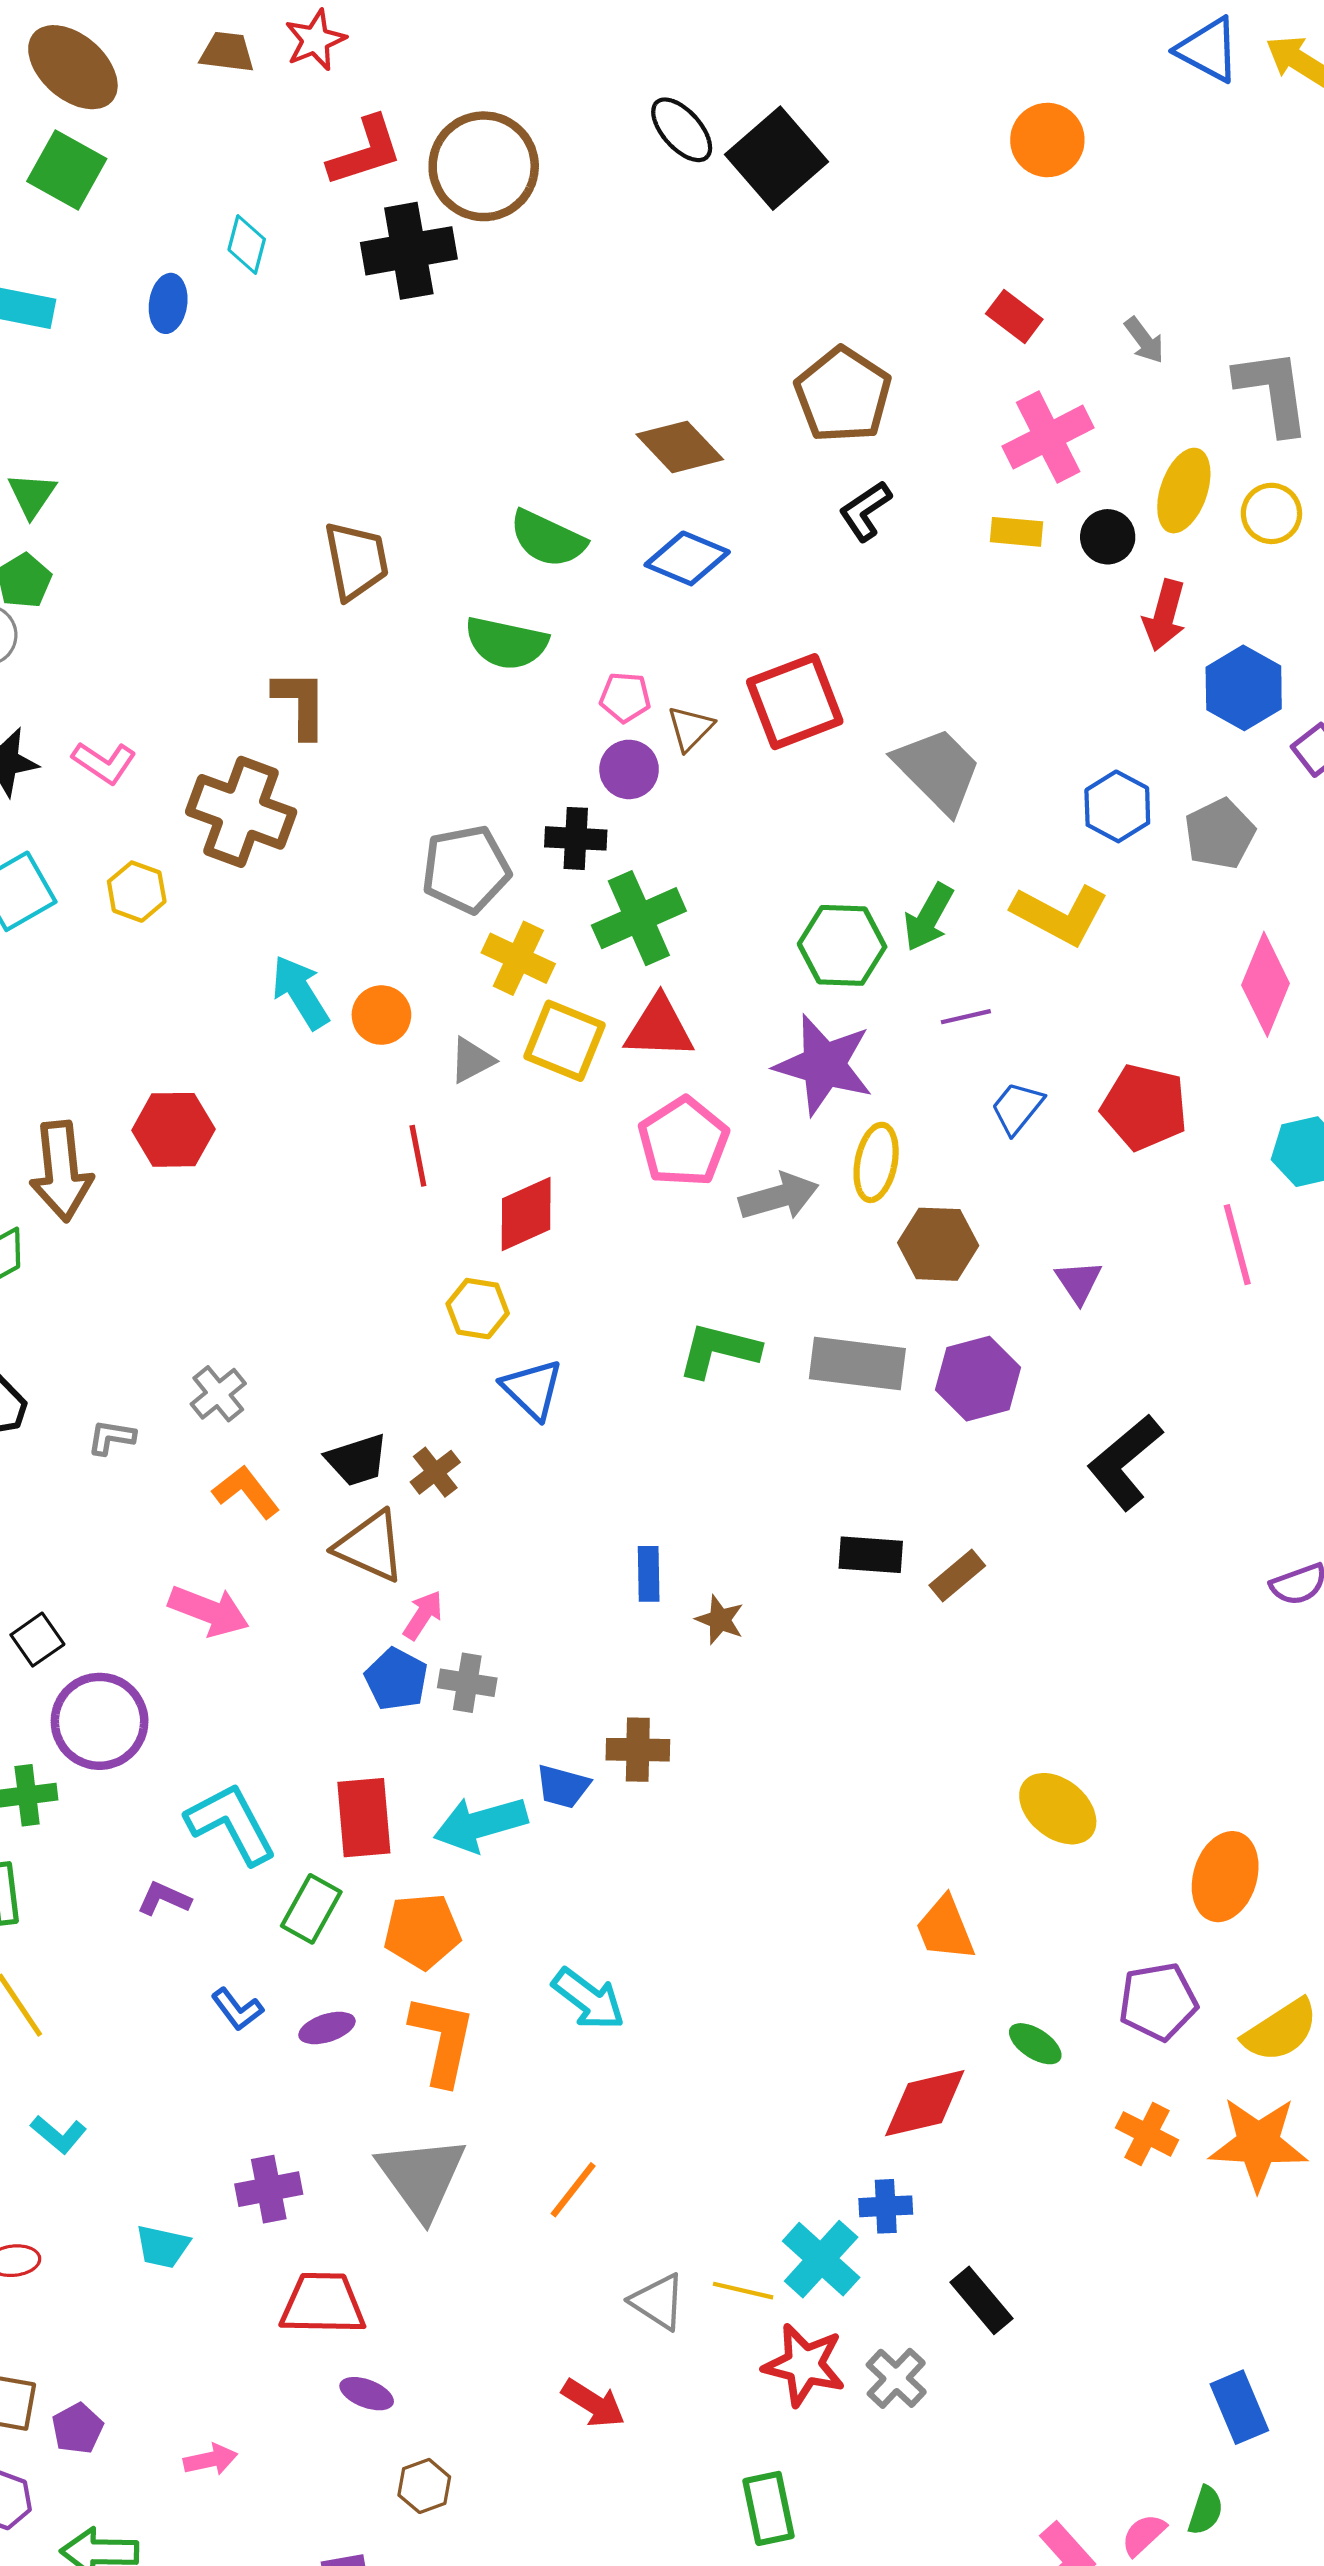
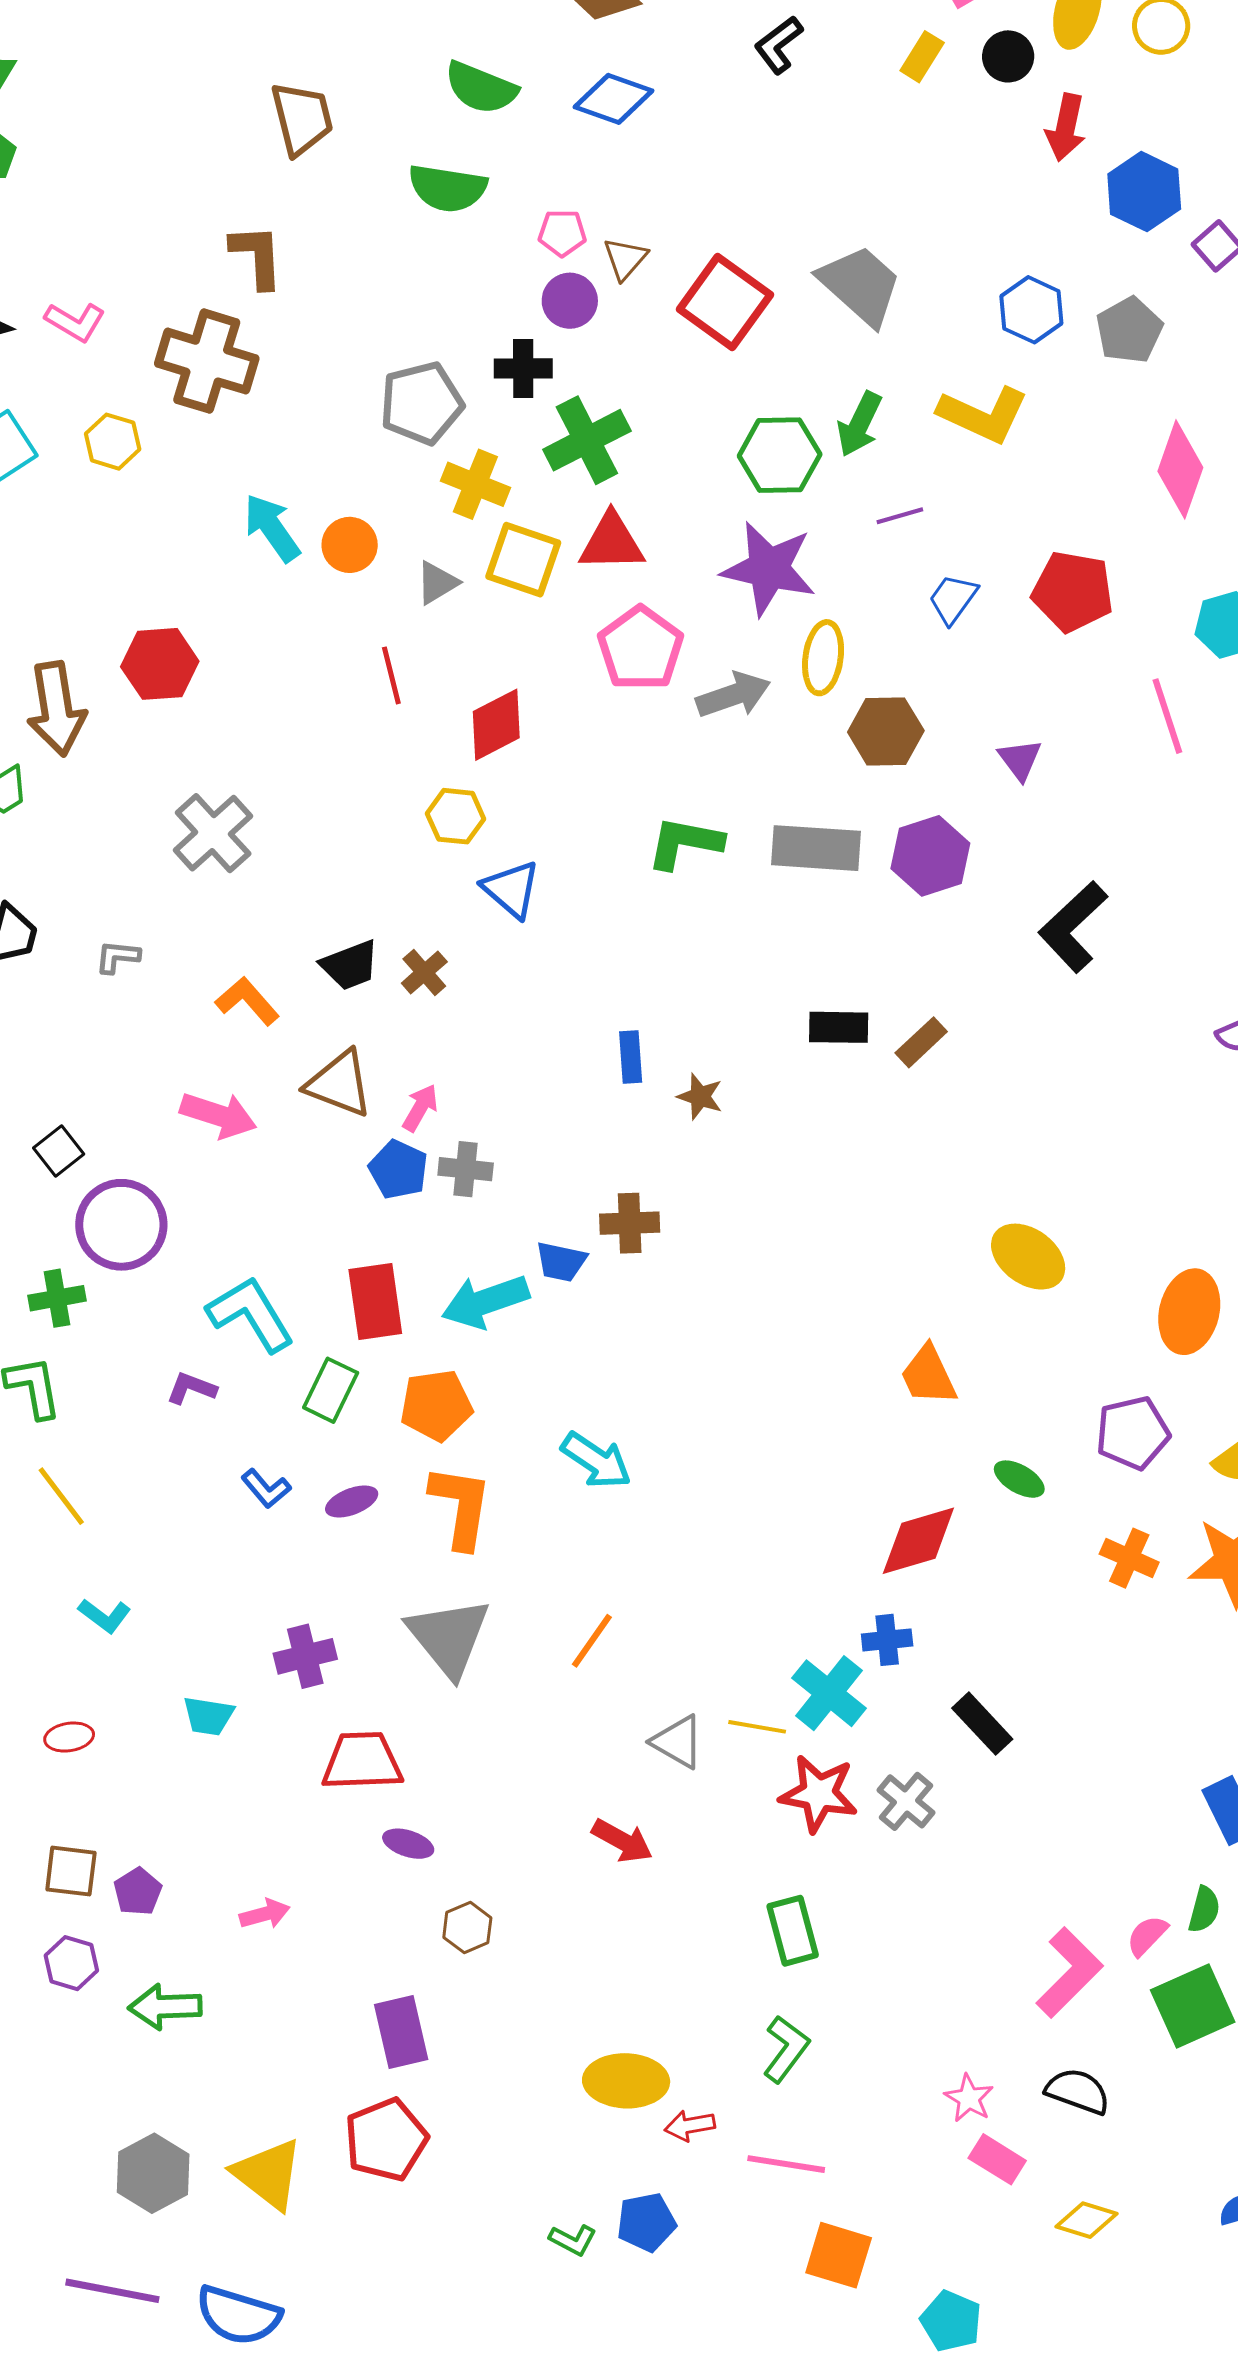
yellow rectangle: (1017, 532) -> (922, 57), turned -60
red square: (795, 702) -> (725, 302), moved, turned -30
gray cross: (218, 1394) -> (213, 833), moved, size x1.5
brown triangle: (370, 1546) -> (339, 1084), moved

